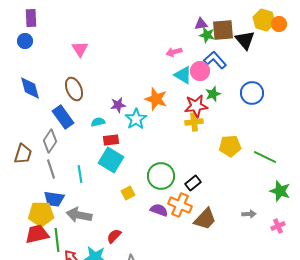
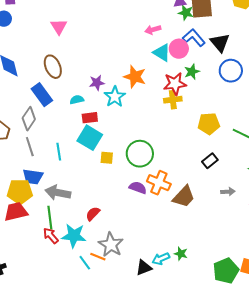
black triangle: (245, 40) -> (220, 43), moved
black rectangle: (193, 183) -> (210, 161), moved
yellow square: (128, 193) -> (107, 158), moved, turned 32
green line: (57, 240) -> (50, 218), moved

